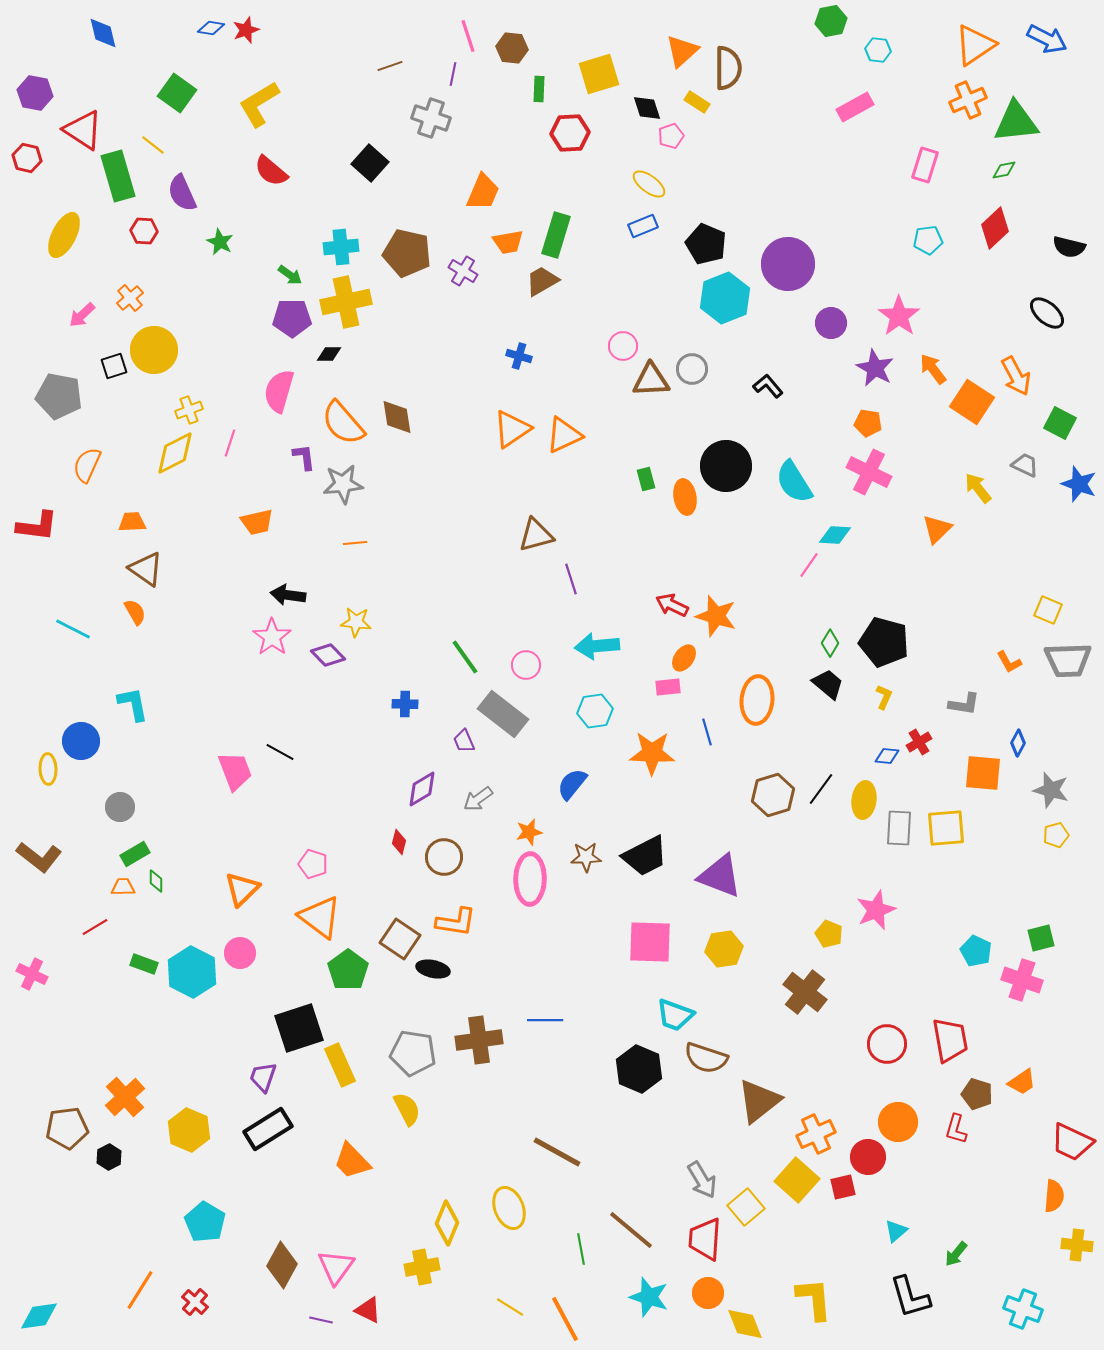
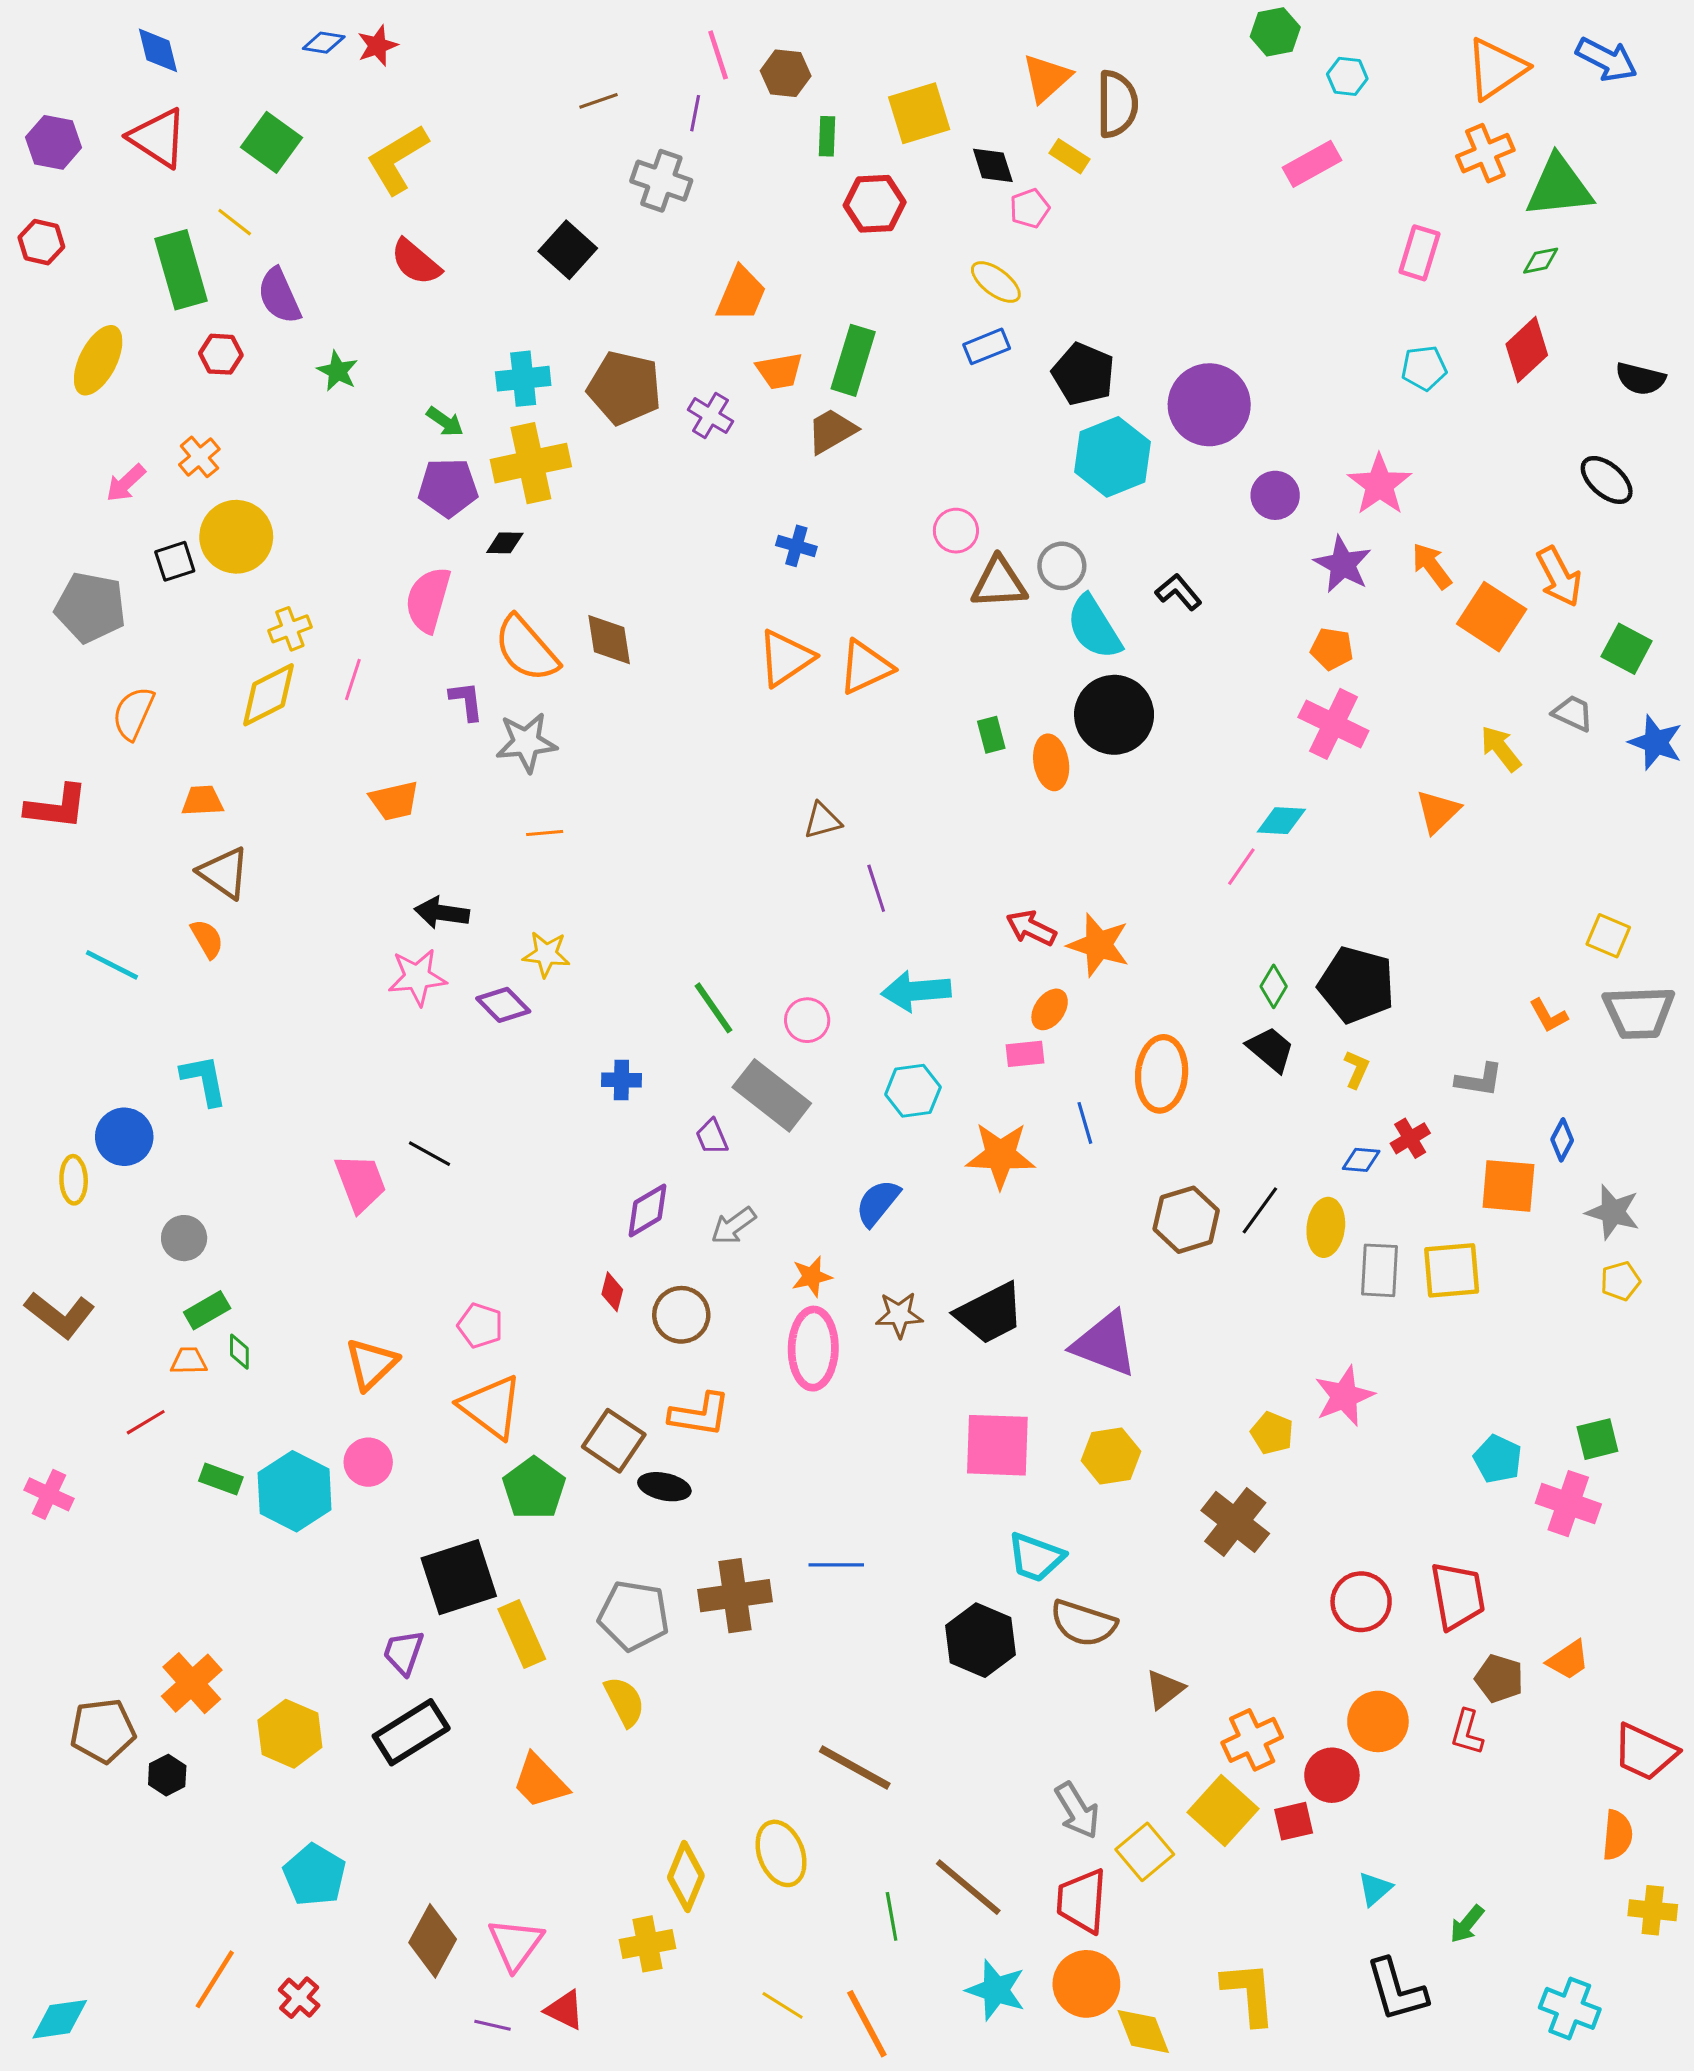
red triangle: (83, 130) -> (158, 138), moved
cyan semicircle: (794, 482) -> (1094, 627), moved
brown triangle: (536, 535) -> (822, 821), size x0.7
pink star: (272, 637) -> (417, 977), turned 30
brown triangle: (759, 1101) -> (1165, 1689), size x0.6
orange circle: (708, 1293) -> (1086, 1984), size x1.4

